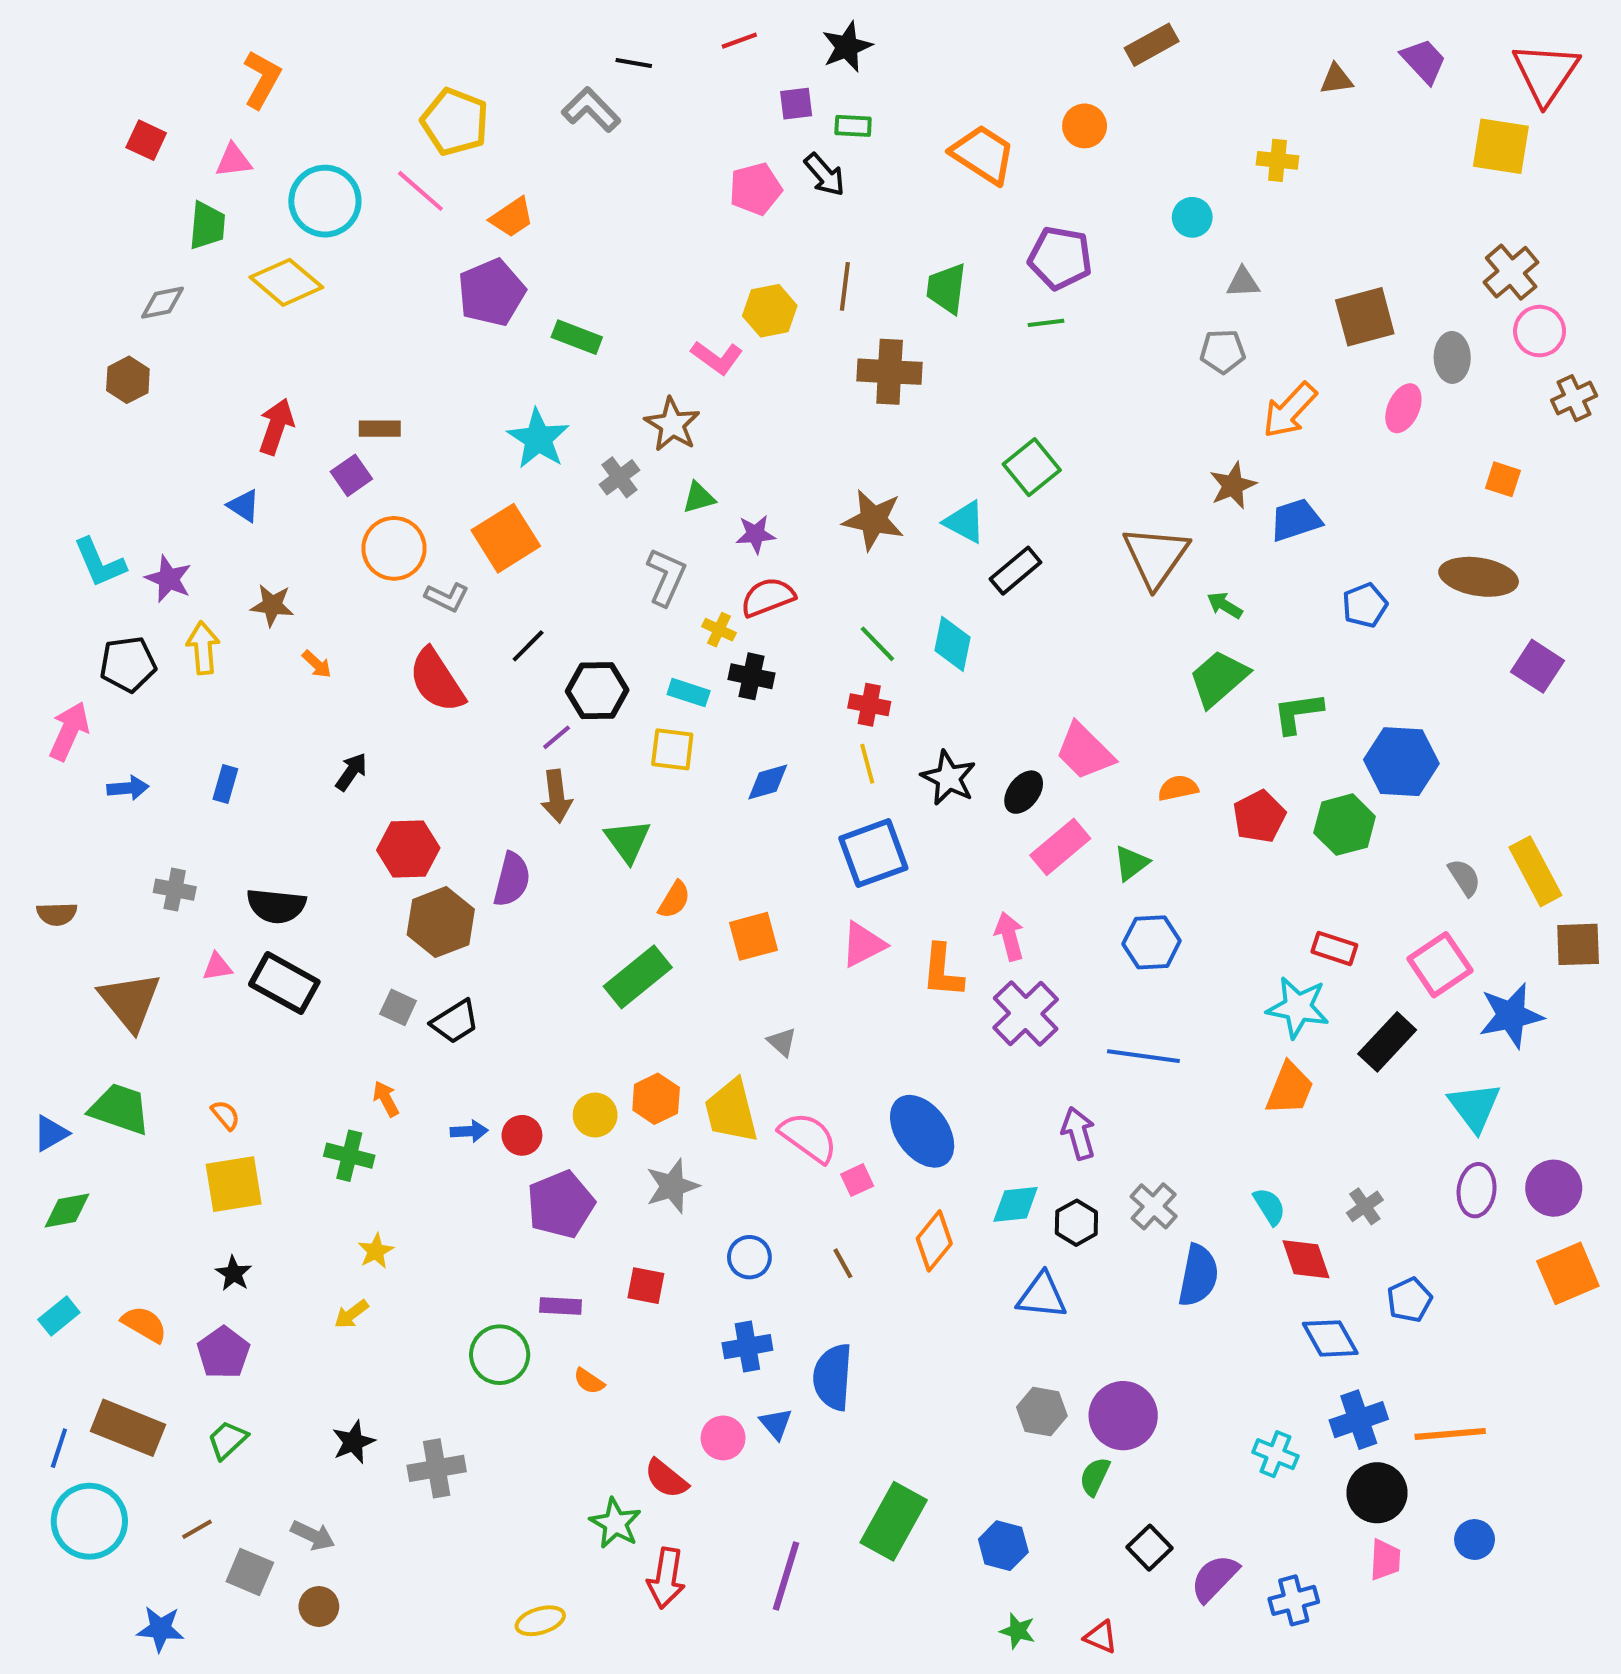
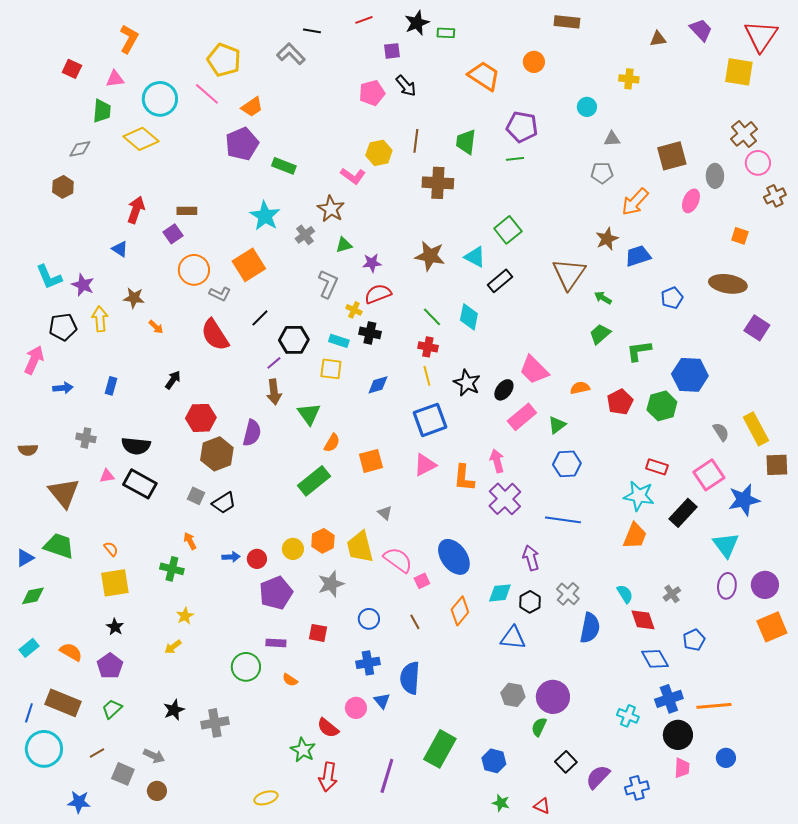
brown rectangle: (1152, 45) -> (567, 22), turned 35
green rectangle: (853, 126) -> (446, 33), moved
green trapezoid: (1219, 678) -> (600, 334), size x0.7

